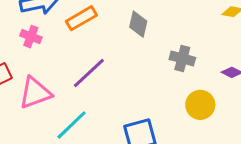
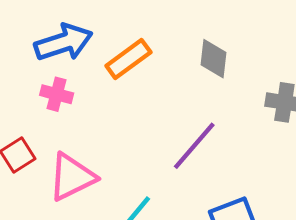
purple line: (89, 73) -> (194, 146), moved

